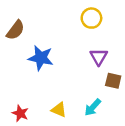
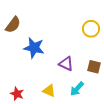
yellow circle: (91, 18) -> (91, 29), moved
purple triangle: (99, 57) -> (66, 64), moved, turned -35

